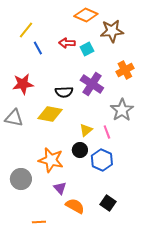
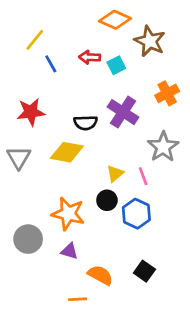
brown star: (112, 31) -> (150, 41), turned 30
gray triangle: (14, 118) -> (19, 157), turned 48
purple triangle: (60, 188) -> (70, 251), moved, turned -32
orange line: (39, 222) -> (78, 299), moved

